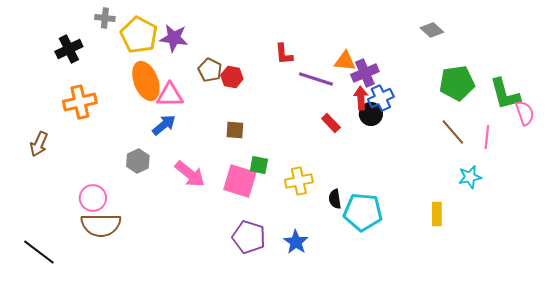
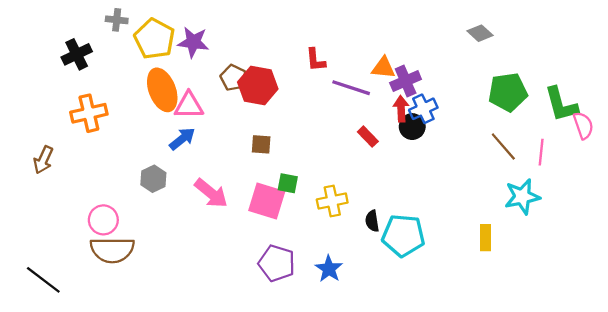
red hexagon: (232, 77) -> (258, 85), size x1.6
cyan star: (470, 177) -> (522, 197), size x1.4

